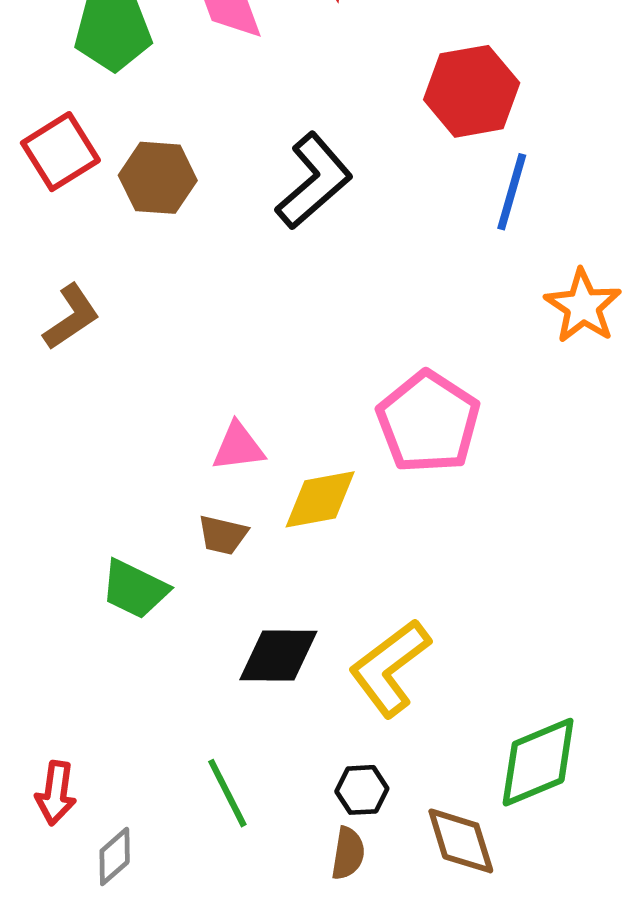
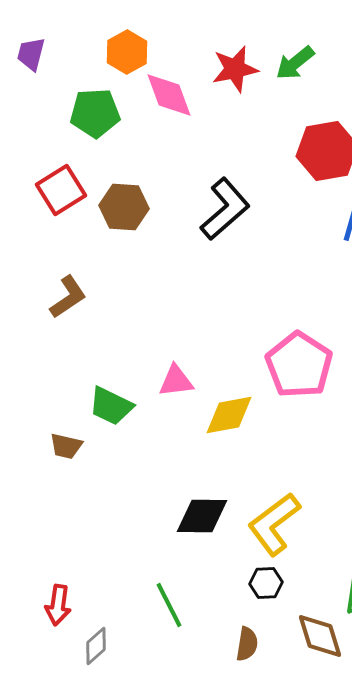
brown trapezoid: (223, 535) -> (66, 446), moved
green trapezoid: (135, 589) -> (111, 406), moved
black hexagon: (362, 790) -> (266, 583), moved

